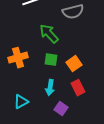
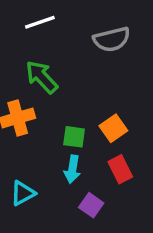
green arrow: (49, 34) -> (42, 77), moved
green square: (51, 60) -> (74, 137), moved

